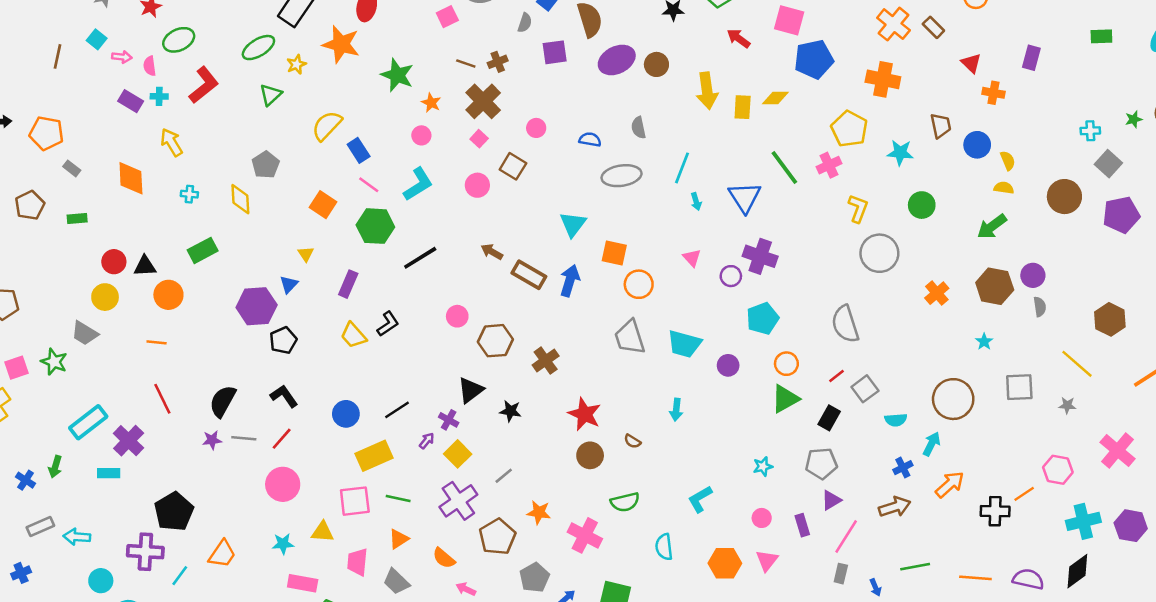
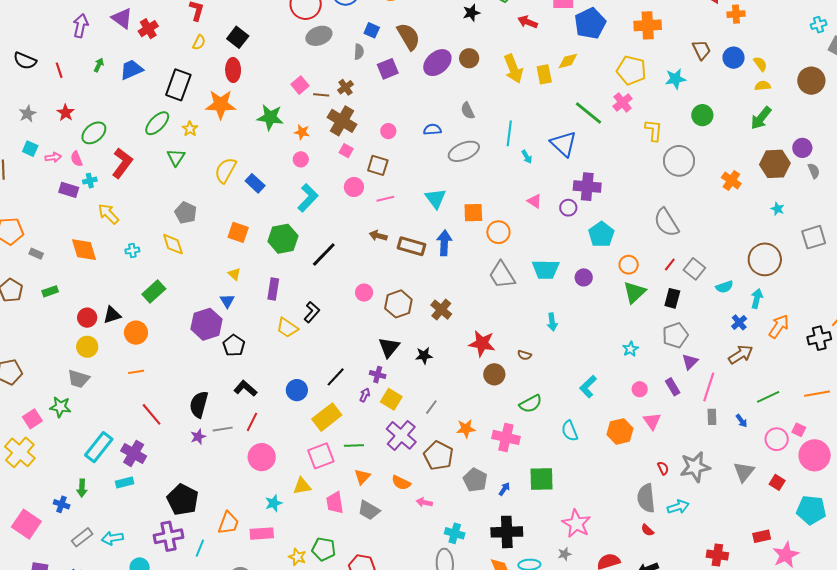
pink square: (447, 17) -> (300, 85), moved
pink line: (369, 185) -> (385, 199), moved, turned -36
pink rectangle: (303, 583) -> (262, 534), moved

